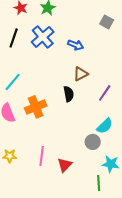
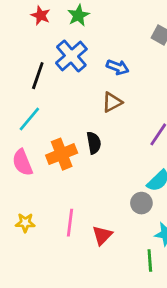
black line: (14, 38) -> (38, 76), moved
brown triangle: (81, 74) -> (112, 102), moved
black semicircle: (69, 94) -> (94, 143), moved

